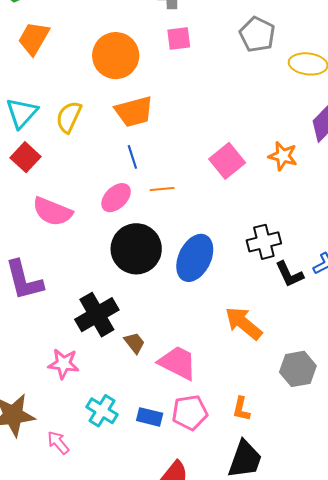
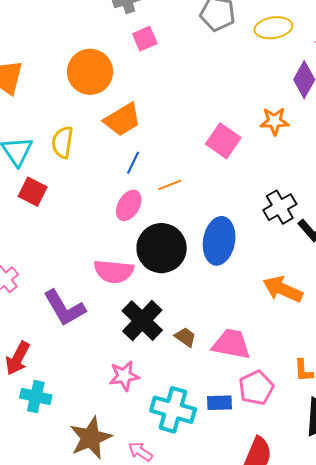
blue line: (132, 157) -> (133, 163), turned 60
pink semicircle: (52, 212) -> (114, 271), moved
cyan cross: (102, 411) -> (173, 410), size x1.4

